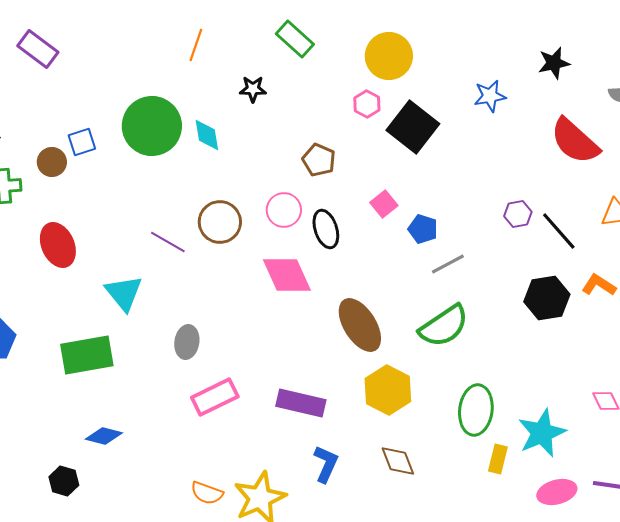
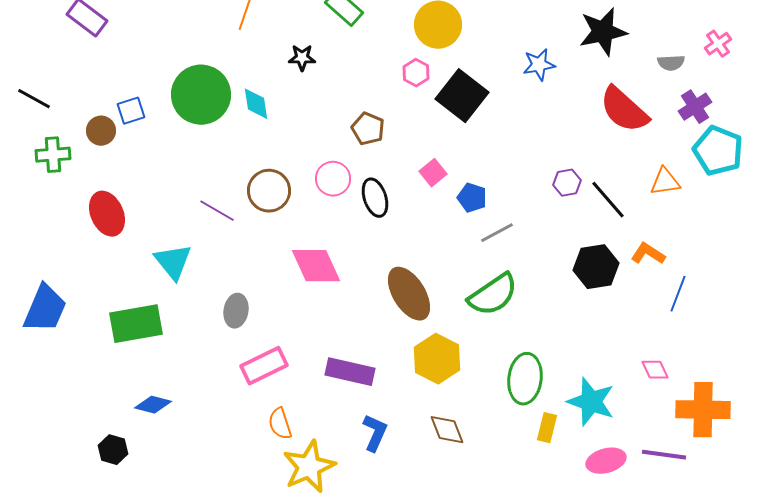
black star: (554, 63) -> (603, 32), size x1.5
pink diamond: (287, 275) -> (316, 266), moved
cyan star: (542, 433) -> (591, 402), turned -30
orange semicircle: (207, 493) -> (280, 424), moved, turned 52

